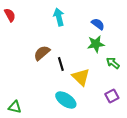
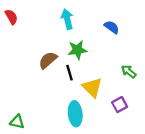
green star: (96, 44) -> (77, 50), moved
purple square: (112, 96) -> (120, 105), moved
cyan ellipse: (66, 100) -> (75, 114), turned 50

